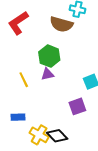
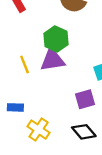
purple triangle: (47, 74) -> (52, 60), size x1.6
black diamond: (57, 136) -> (84, 132), moved

